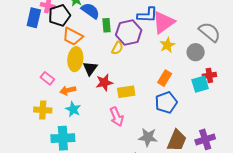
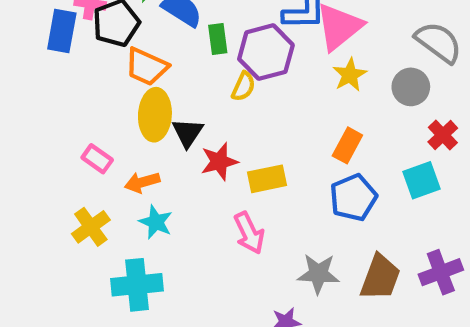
red cross: (209, 75) -> (443, 135), turned -32
cyan square: (200, 84) -> (421, 180), moved
yellow cross: (43, 110) -> (91, 227), turned -36

